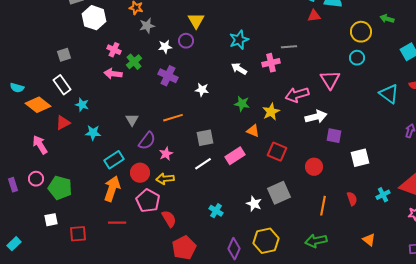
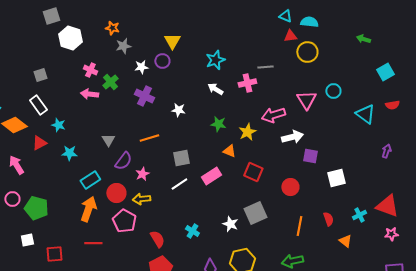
yellow circle: (361, 32) -> (307, 52), moved
cyan circle: (357, 58) -> (333, 91), moved
red semicircle: (169, 219) -> (157, 239), moved
orange triangle: (369, 240) -> (345, 241), moved

